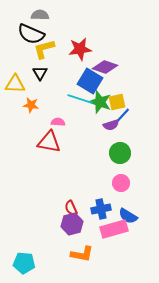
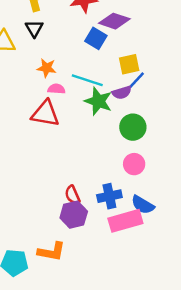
blue square: (90, 81) -> (96, 38), size x0.7
cyan line: (80, 99) -> (87, 80), moved
green star: (100, 102) -> (98, 101), moved
orange star: (31, 105) -> (47, 68), moved
orange L-shape: (82, 254) -> (51, 252), moved

